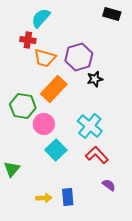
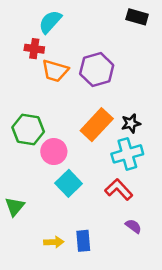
black star: (95, 79) -> (131, 123), moved
orange rectangle: (54, 89) -> (97, 125), moved
cyan cross: (90, 126) -> (127, 154), moved, turned 35

